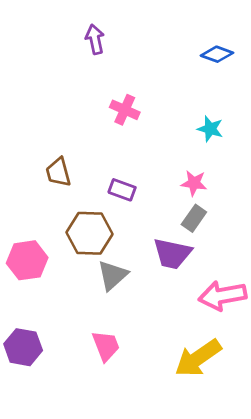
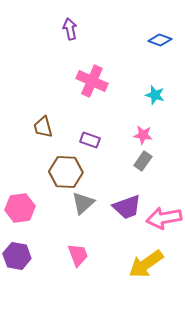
pink cross: (125, 110) -> (92, 81), size x1.4
purple trapezoid: (172, 254) -> (127, 207), moved, turned -32
pink hexagon: (27, 260) -> (20, 208), moved

